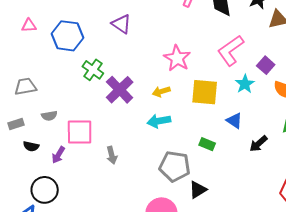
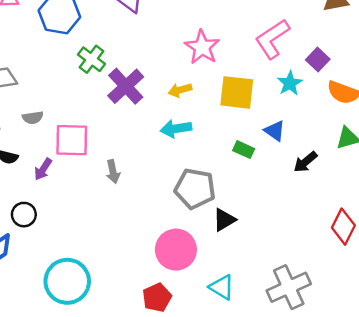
green rectangle: (207, 144) -> (244, 150), moved
black circle: (45, 190) -> (24, 215), size x0.7

